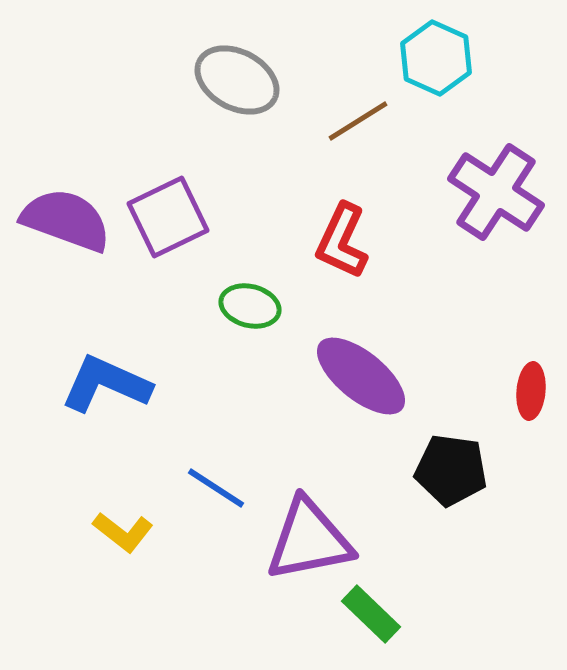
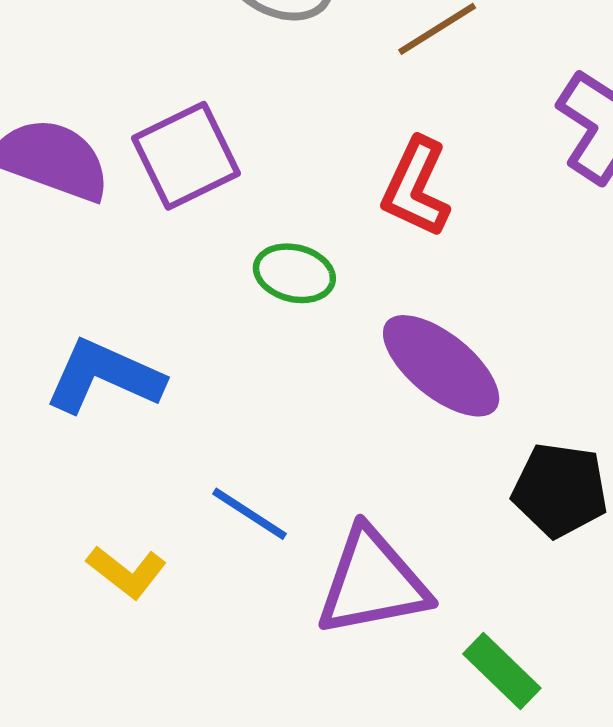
green rectangle: (371, 614) -> (502, 671), moved

